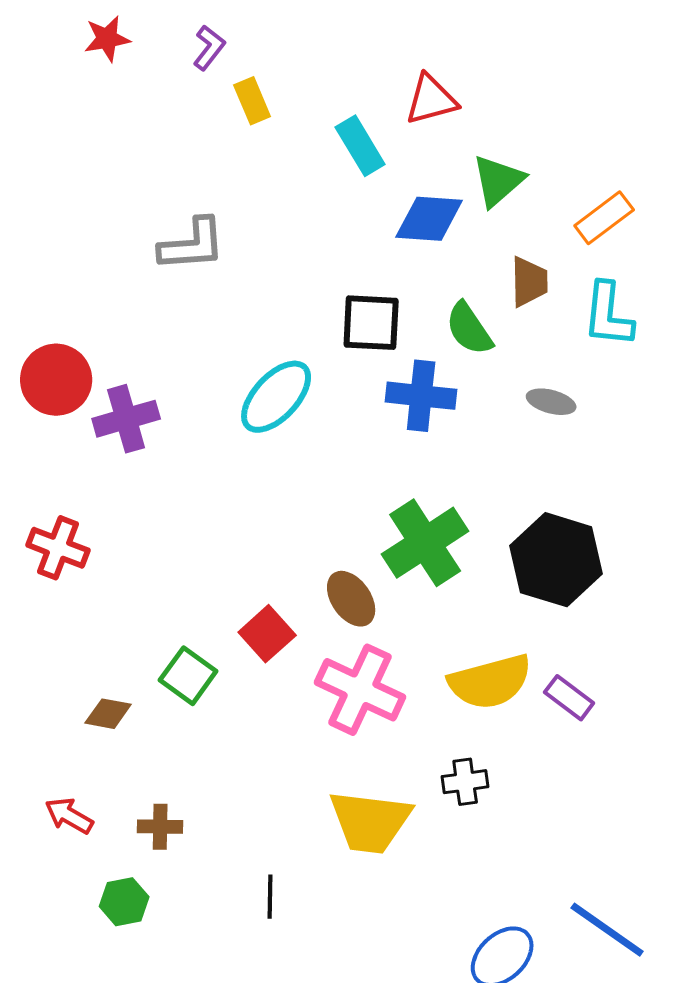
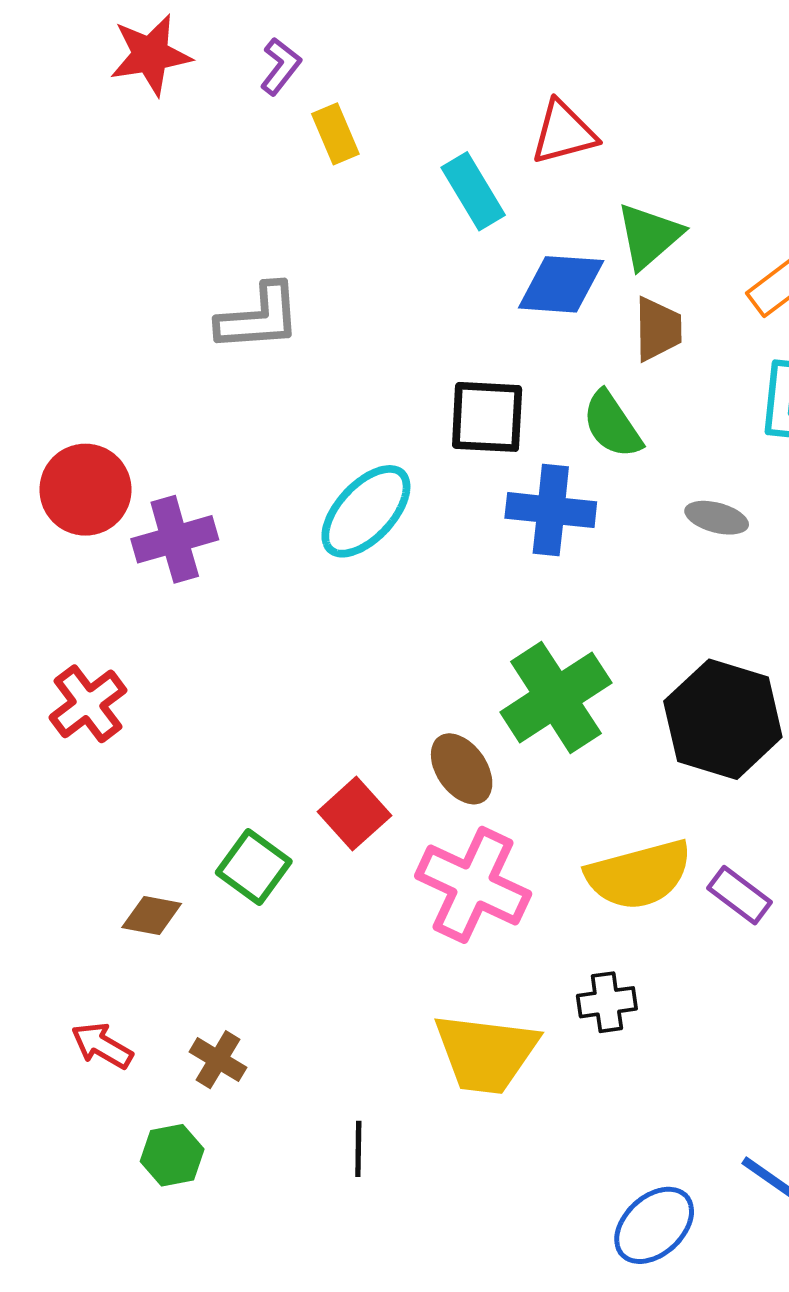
red star: (107, 39) -> (150, 55), size x1.4
brown trapezoid: (529, 282) -> (658, 329), moved
red cross: (58, 548) -> (88, 704), turned 32
brown cross: (160, 827) -> (218, 1060), turned 30

